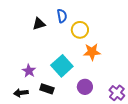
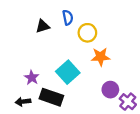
purple circle: (85, 87) -> (110, 90), moved
black rectangle: (47, 89) -> (51, 97), size x1.5

